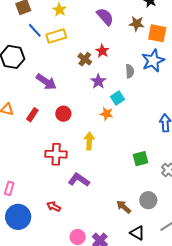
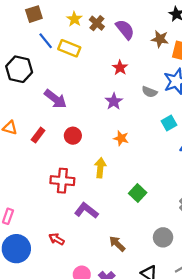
yellow rectangle: (56, 36) -> (69, 48), turned 36
brown cross: (85, 59) -> (97, 23), moved
gray semicircle: (130, 71) -> (150, 92), turned 112
cyan square: (117, 98) -> (169, 123), moved
green square: (141, 159) -> (138, 193), moved, turned -35
brown arrow: (124, 207) -> (117, 244), moved

